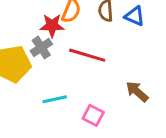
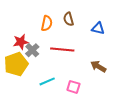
blue triangle: (135, 16) -> (98, 28), moved
red star: (52, 25) -> (21, 42), moved

